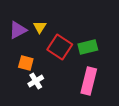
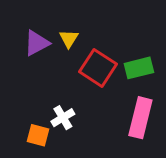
orange square: (26, 63) -> (38, 135), moved

